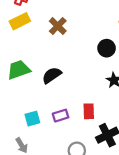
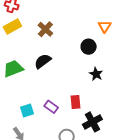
black semicircle: (52, 75) -> (43, 61), moved
purple rectangle: (61, 116) -> (51, 107), turned 56

